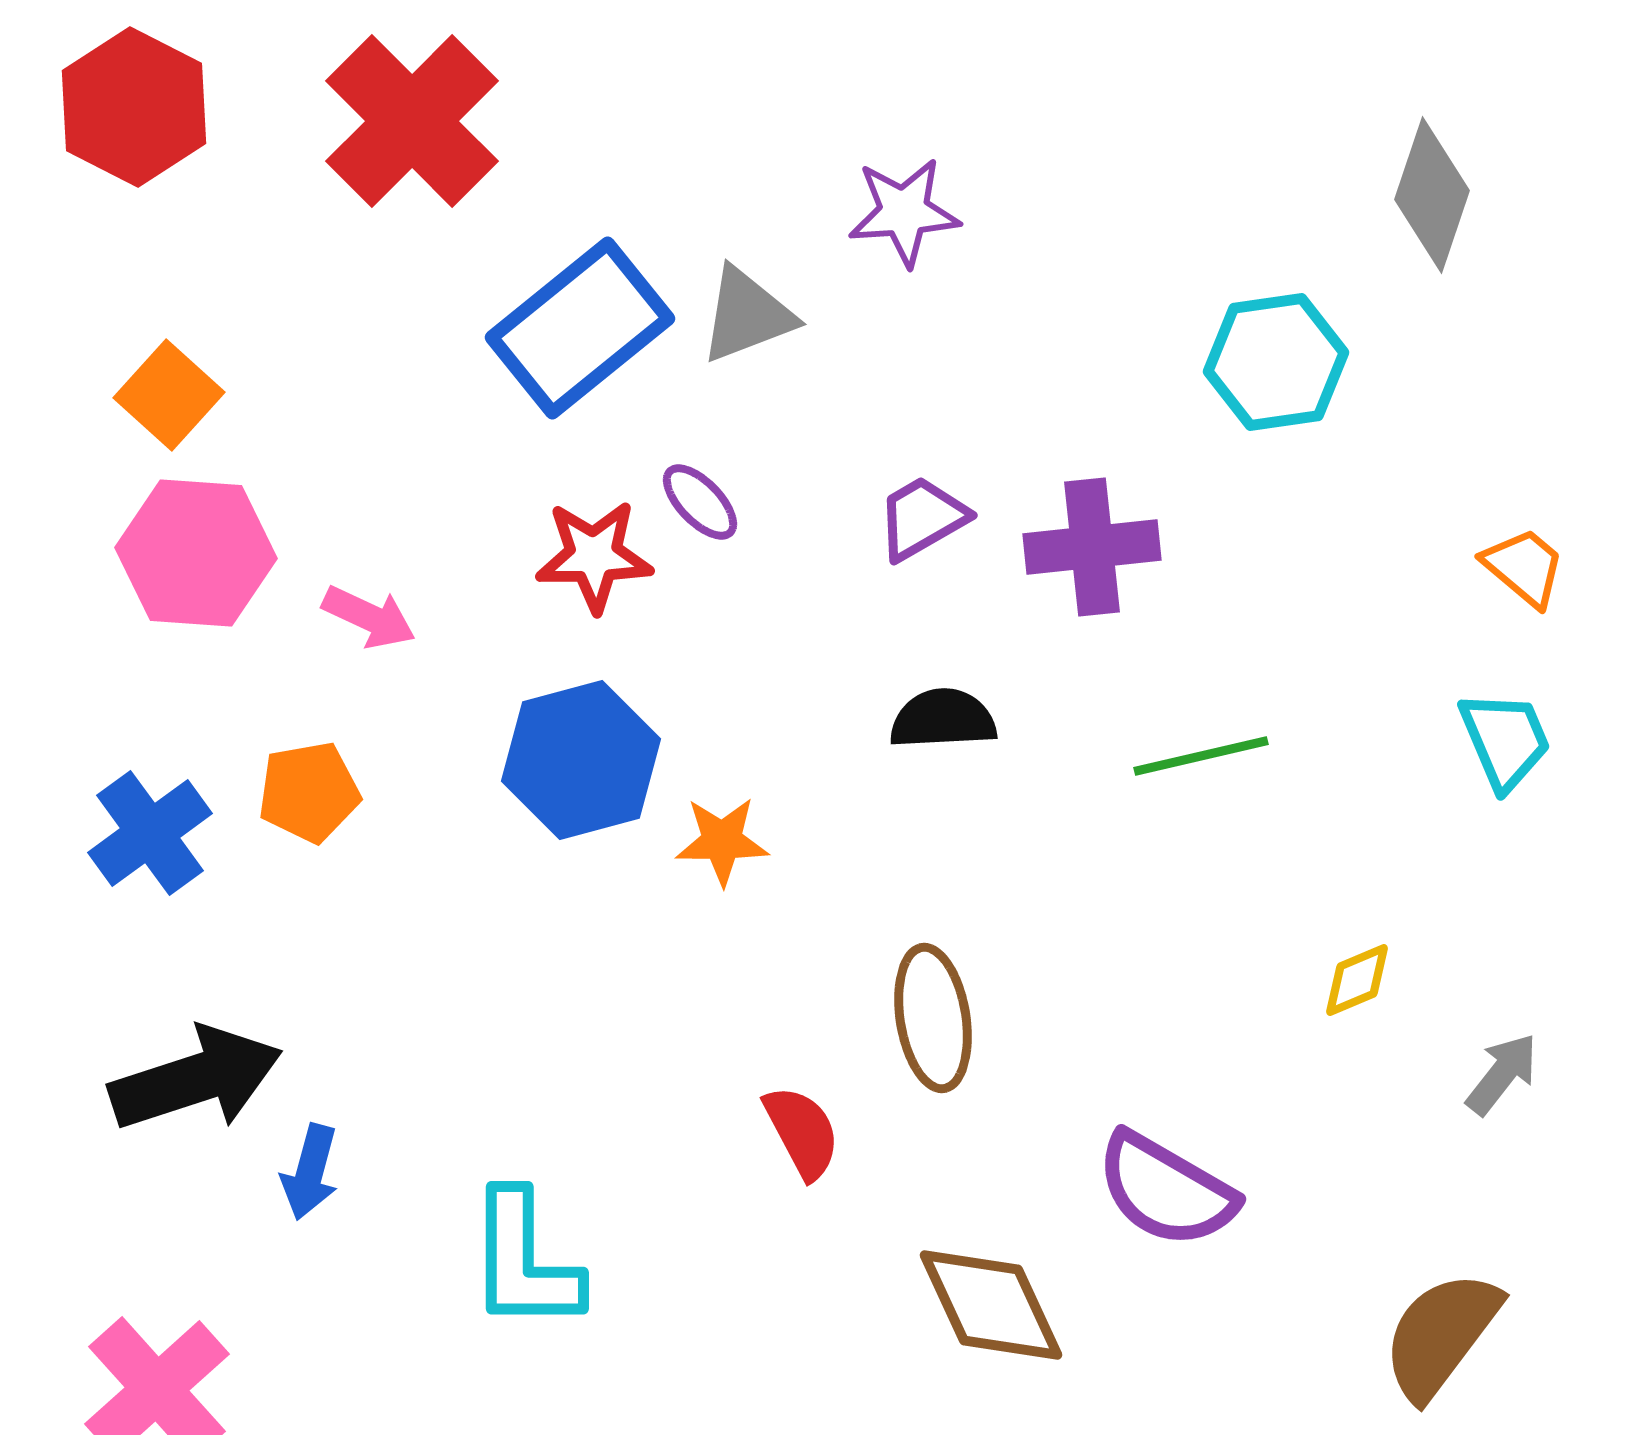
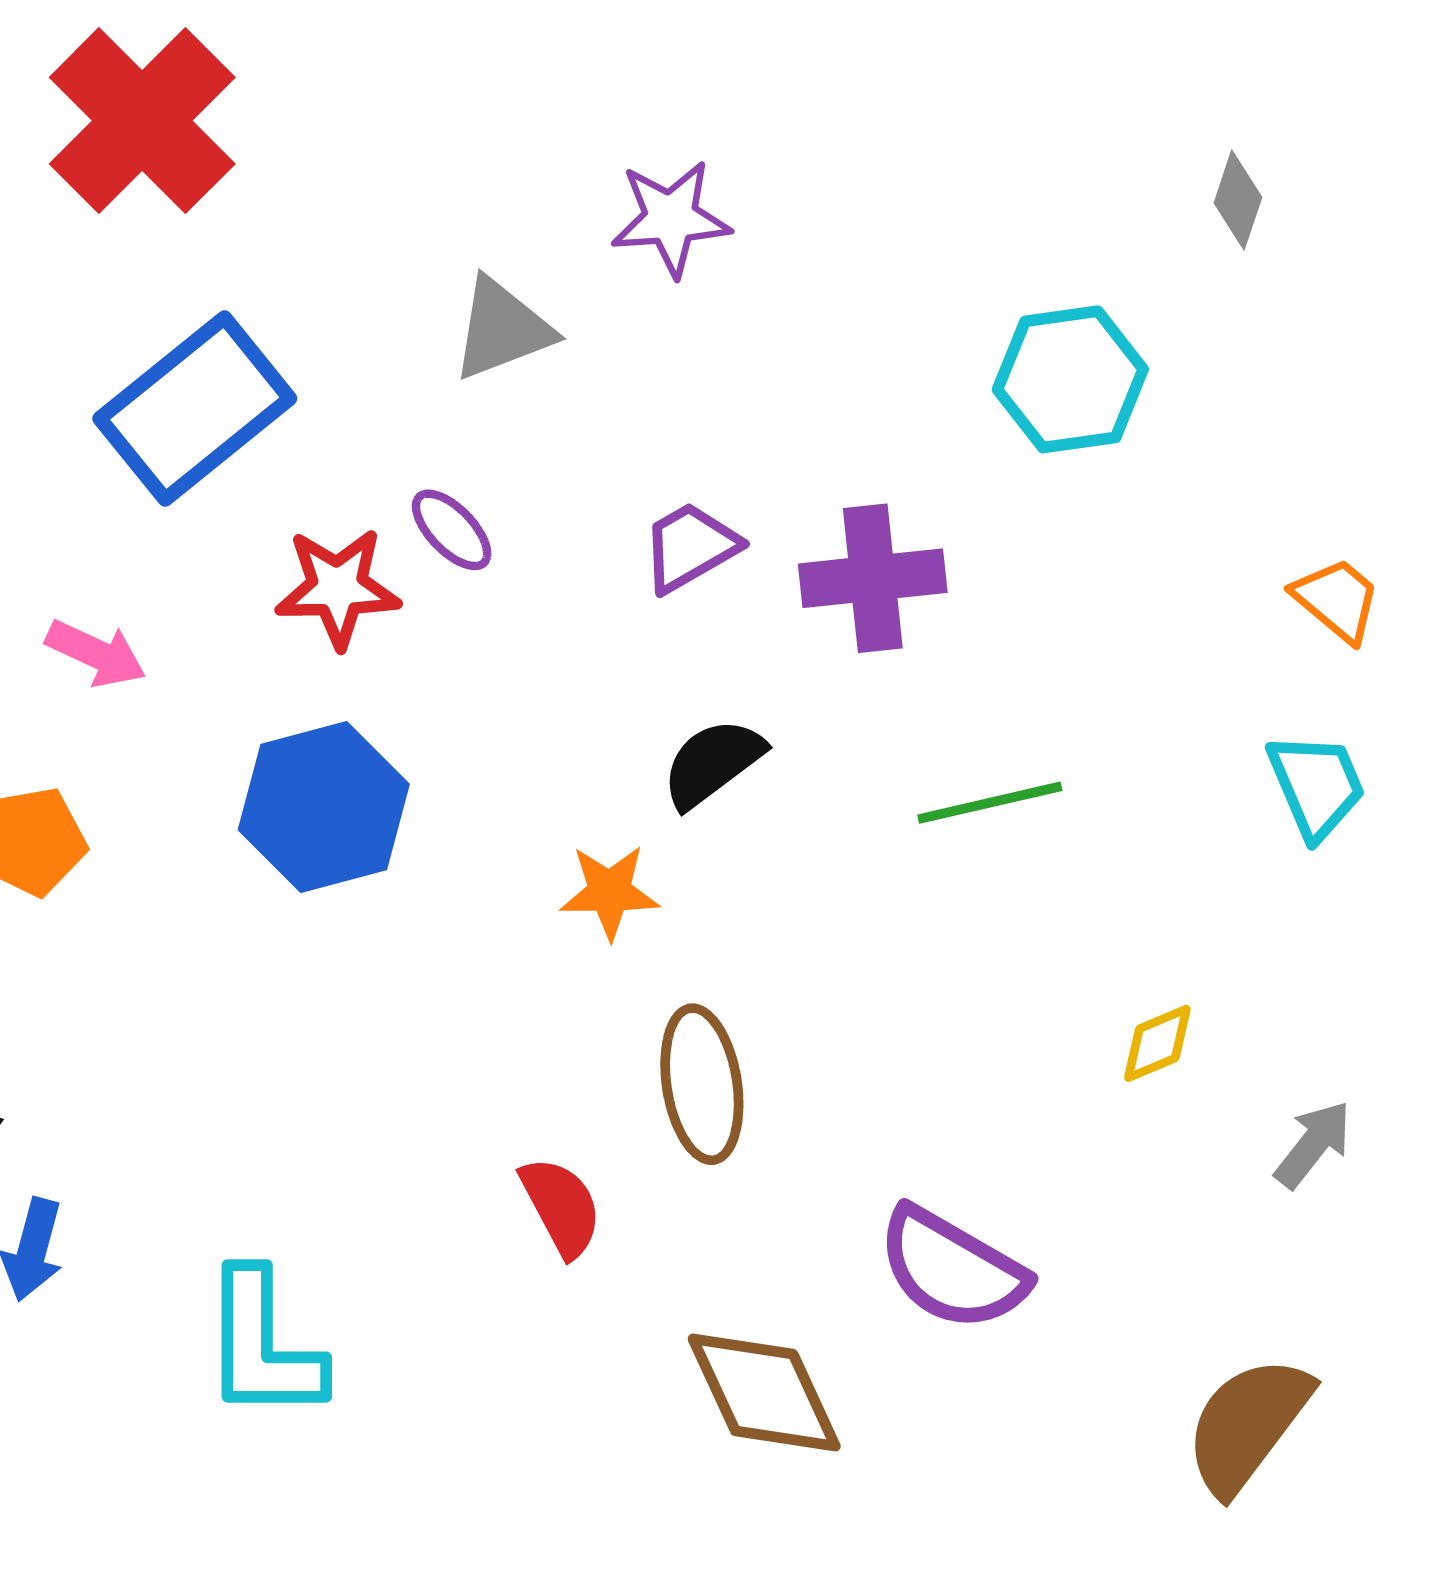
gray diamond: (1432, 195) -> (1238, 200), size x0.6
blue rectangle: (580, 328) -> (195, 408), moved
black semicircle: (943, 719) -> (713, 763), turned -34
orange star: (722, 841) -> (609, 892), moved

